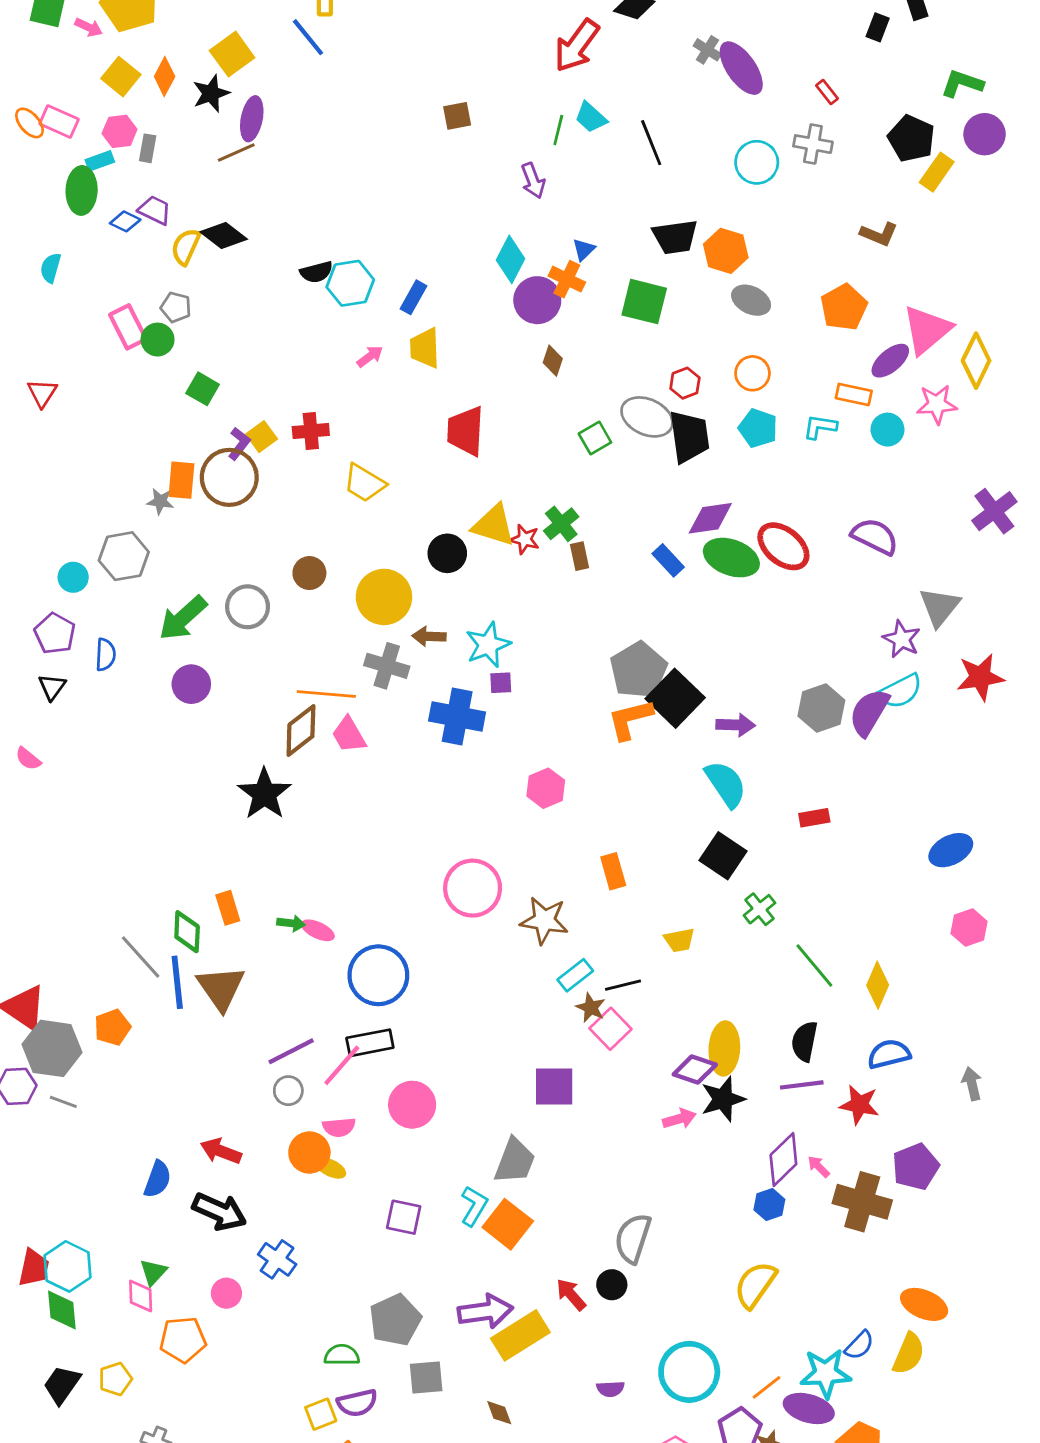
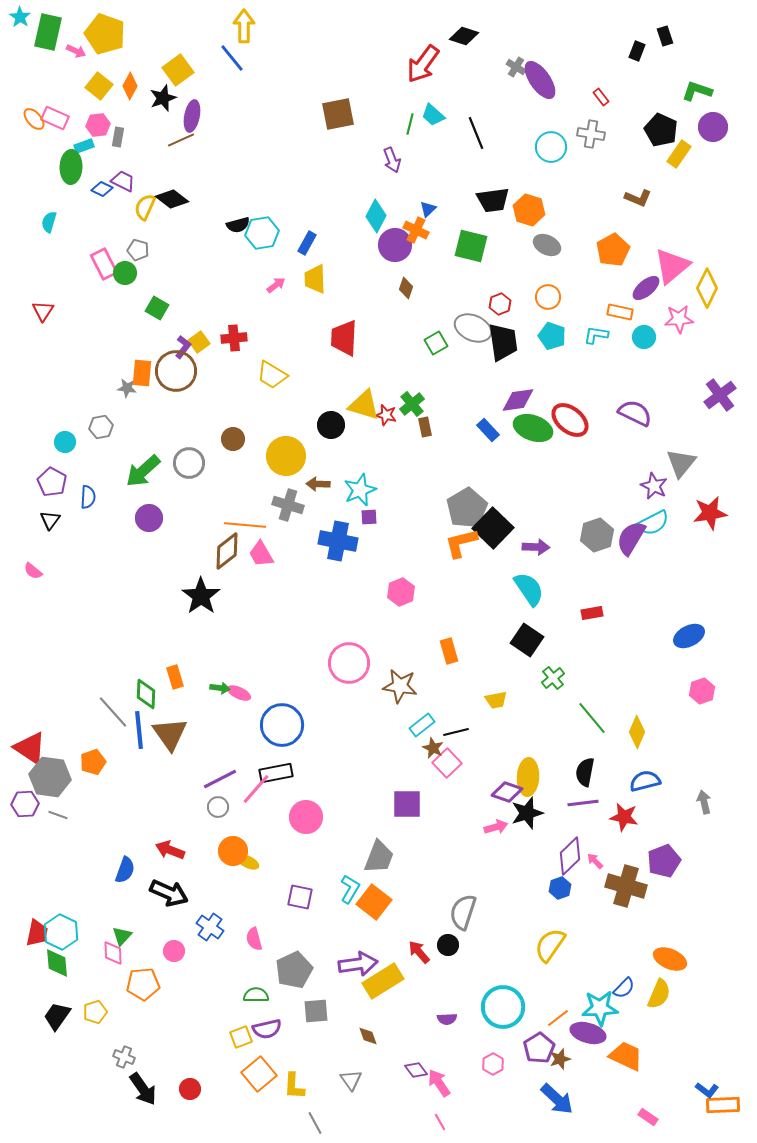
brown square: (457, 116) -> (338, 114), size x1.6
gray hexagon: (124, 556) -> (101, 427), size x0.7
pink semicircle: (339, 1127) -> (254, 939), moved, turned 80

